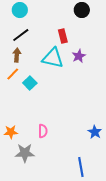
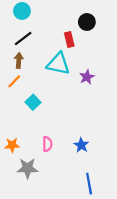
black circle: (82, 10) -> (87, 22), moved
purple star: (79, 56) -> (87, 77), moved
cyan square: (30, 83) -> (33, 102), moved
blue star: (95, 132) -> (81, 145), moved

